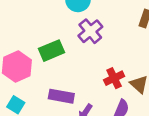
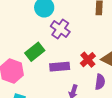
purple rectangle: (61, 96) -> (60, 67), moved

